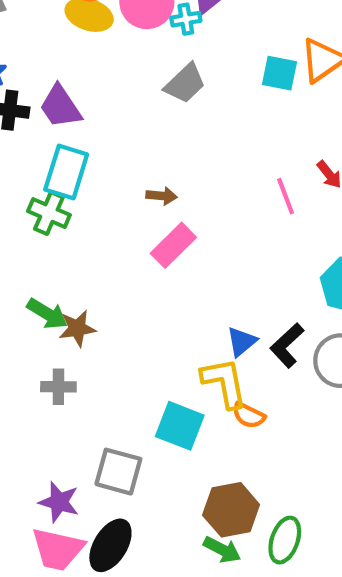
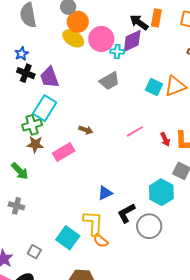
pink line: (286, 196) -> (135, 131), moved, turned 66
green cross: (49, 213) -> (32, 125), turned 36
pink rectangle: (173, 245) -> (64, 152), moved
brown star: (77, 328) -> (35, 144), moved
blue triangle: (242, 342) -> (105, 193), moved
gray square: (118, 472) -> (34, 252), size x0.6

